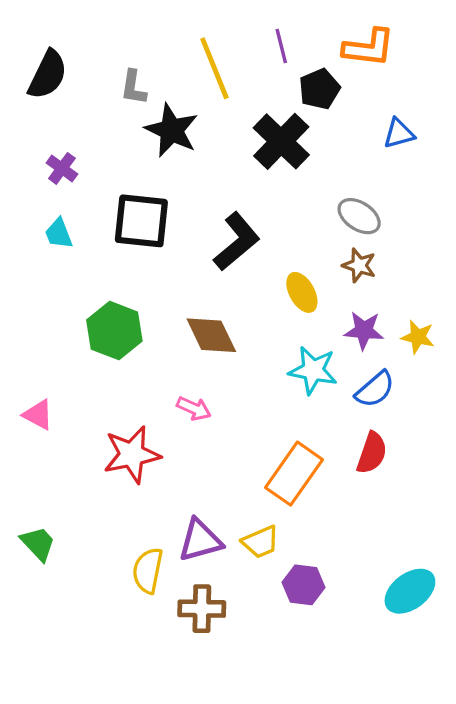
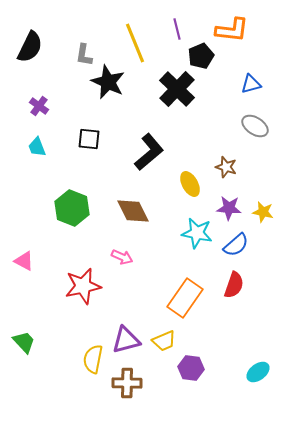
gray ellipse: (359, 216) -> (255, 126), moved
black square: (141, 221) -> (89, 139), size x0.6
cyan ellipse: (410, 591) -> (258, 372), size x0.7

